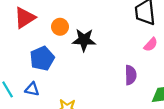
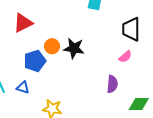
orange circle: (60, 27) -> (52, 46), moved
pink semicircle: (151, 45) -> (125, 57), moved

